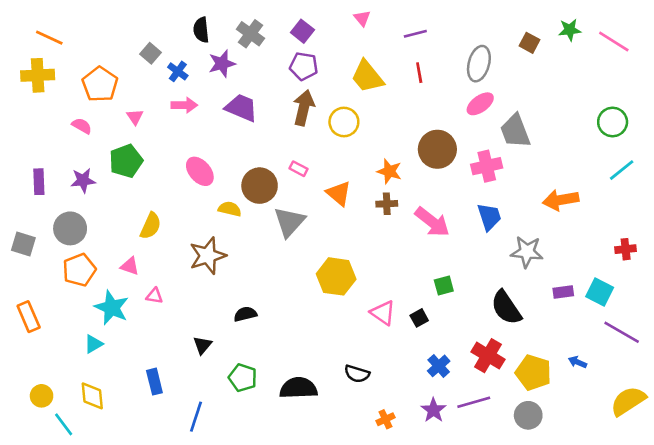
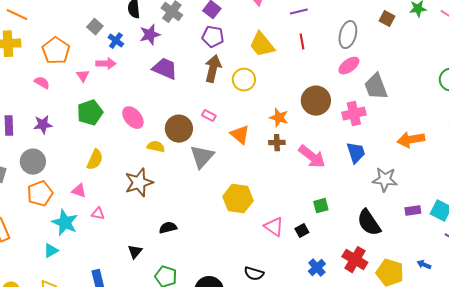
pink arrow: (184, 105) -> (106, 64), moved
green pentagon: (126, 161) -> (90, 113), moved

